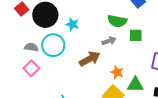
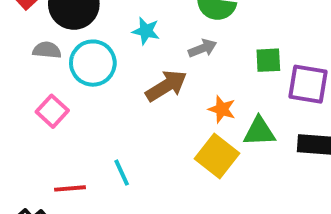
cyan star: (72, 24) -> (146, 31), moved
green square: (136, 35) -> (268, 60), moved
gray semicircle: (31, 47) -> (47, 50), moved

